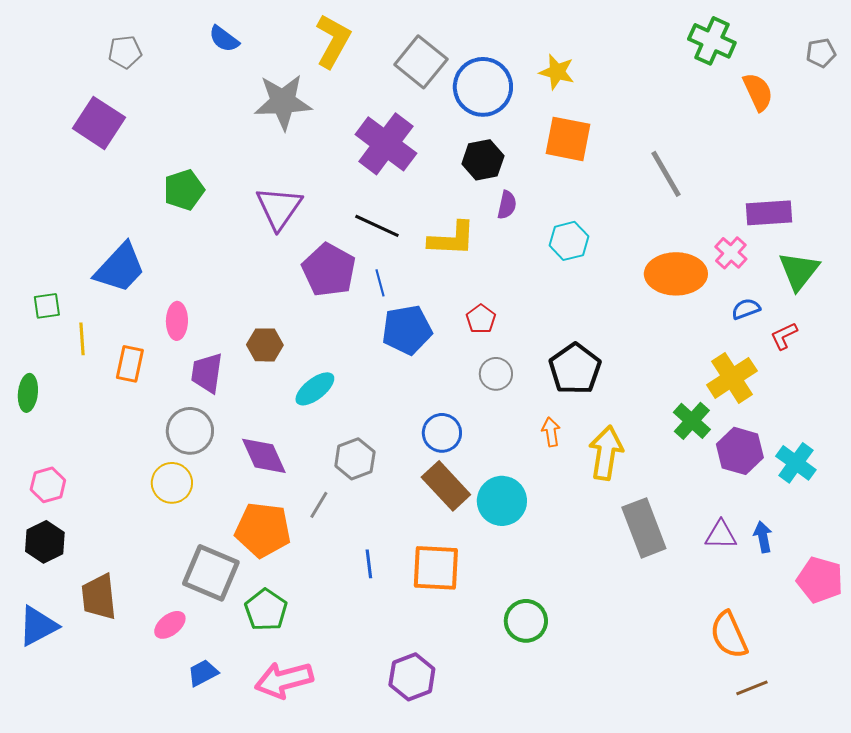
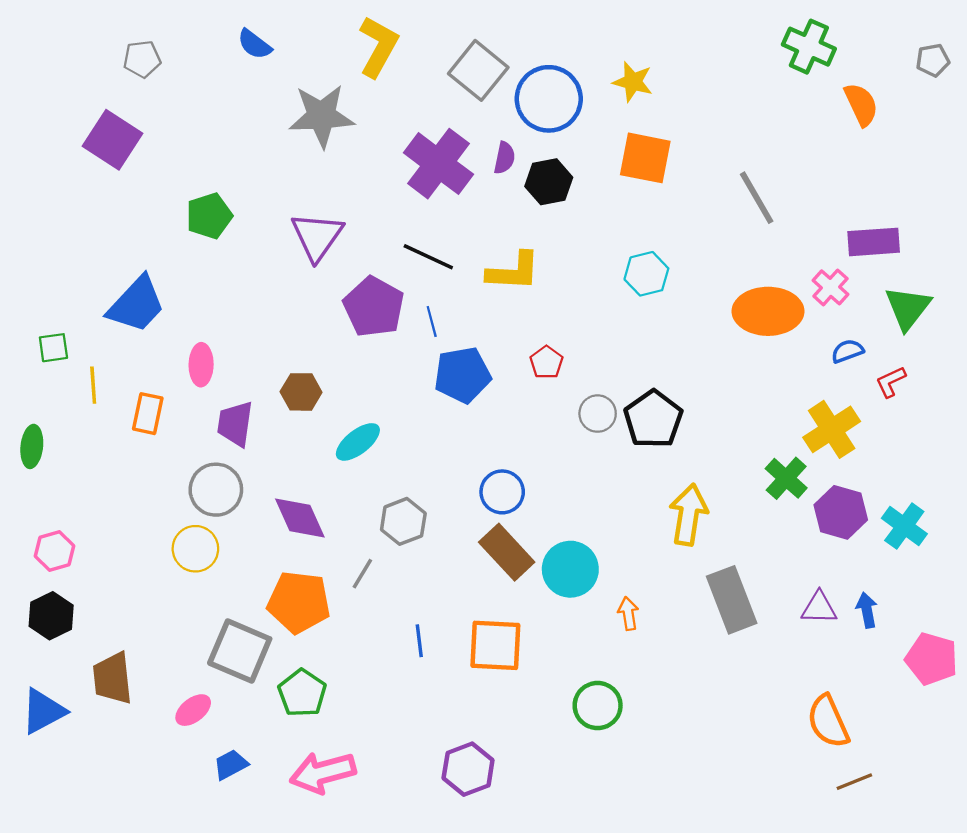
purple semicircle: (507, 205) -> (504, 158), moved
gray circle: (496, 374) -> (598, 414), moved
orange arrow: (551, 432) -> (628, 613), moved

